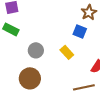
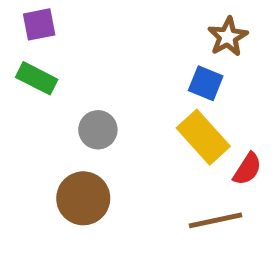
yellow rectangle: (67, 52) -> (203, 137), moved, size x1.5

